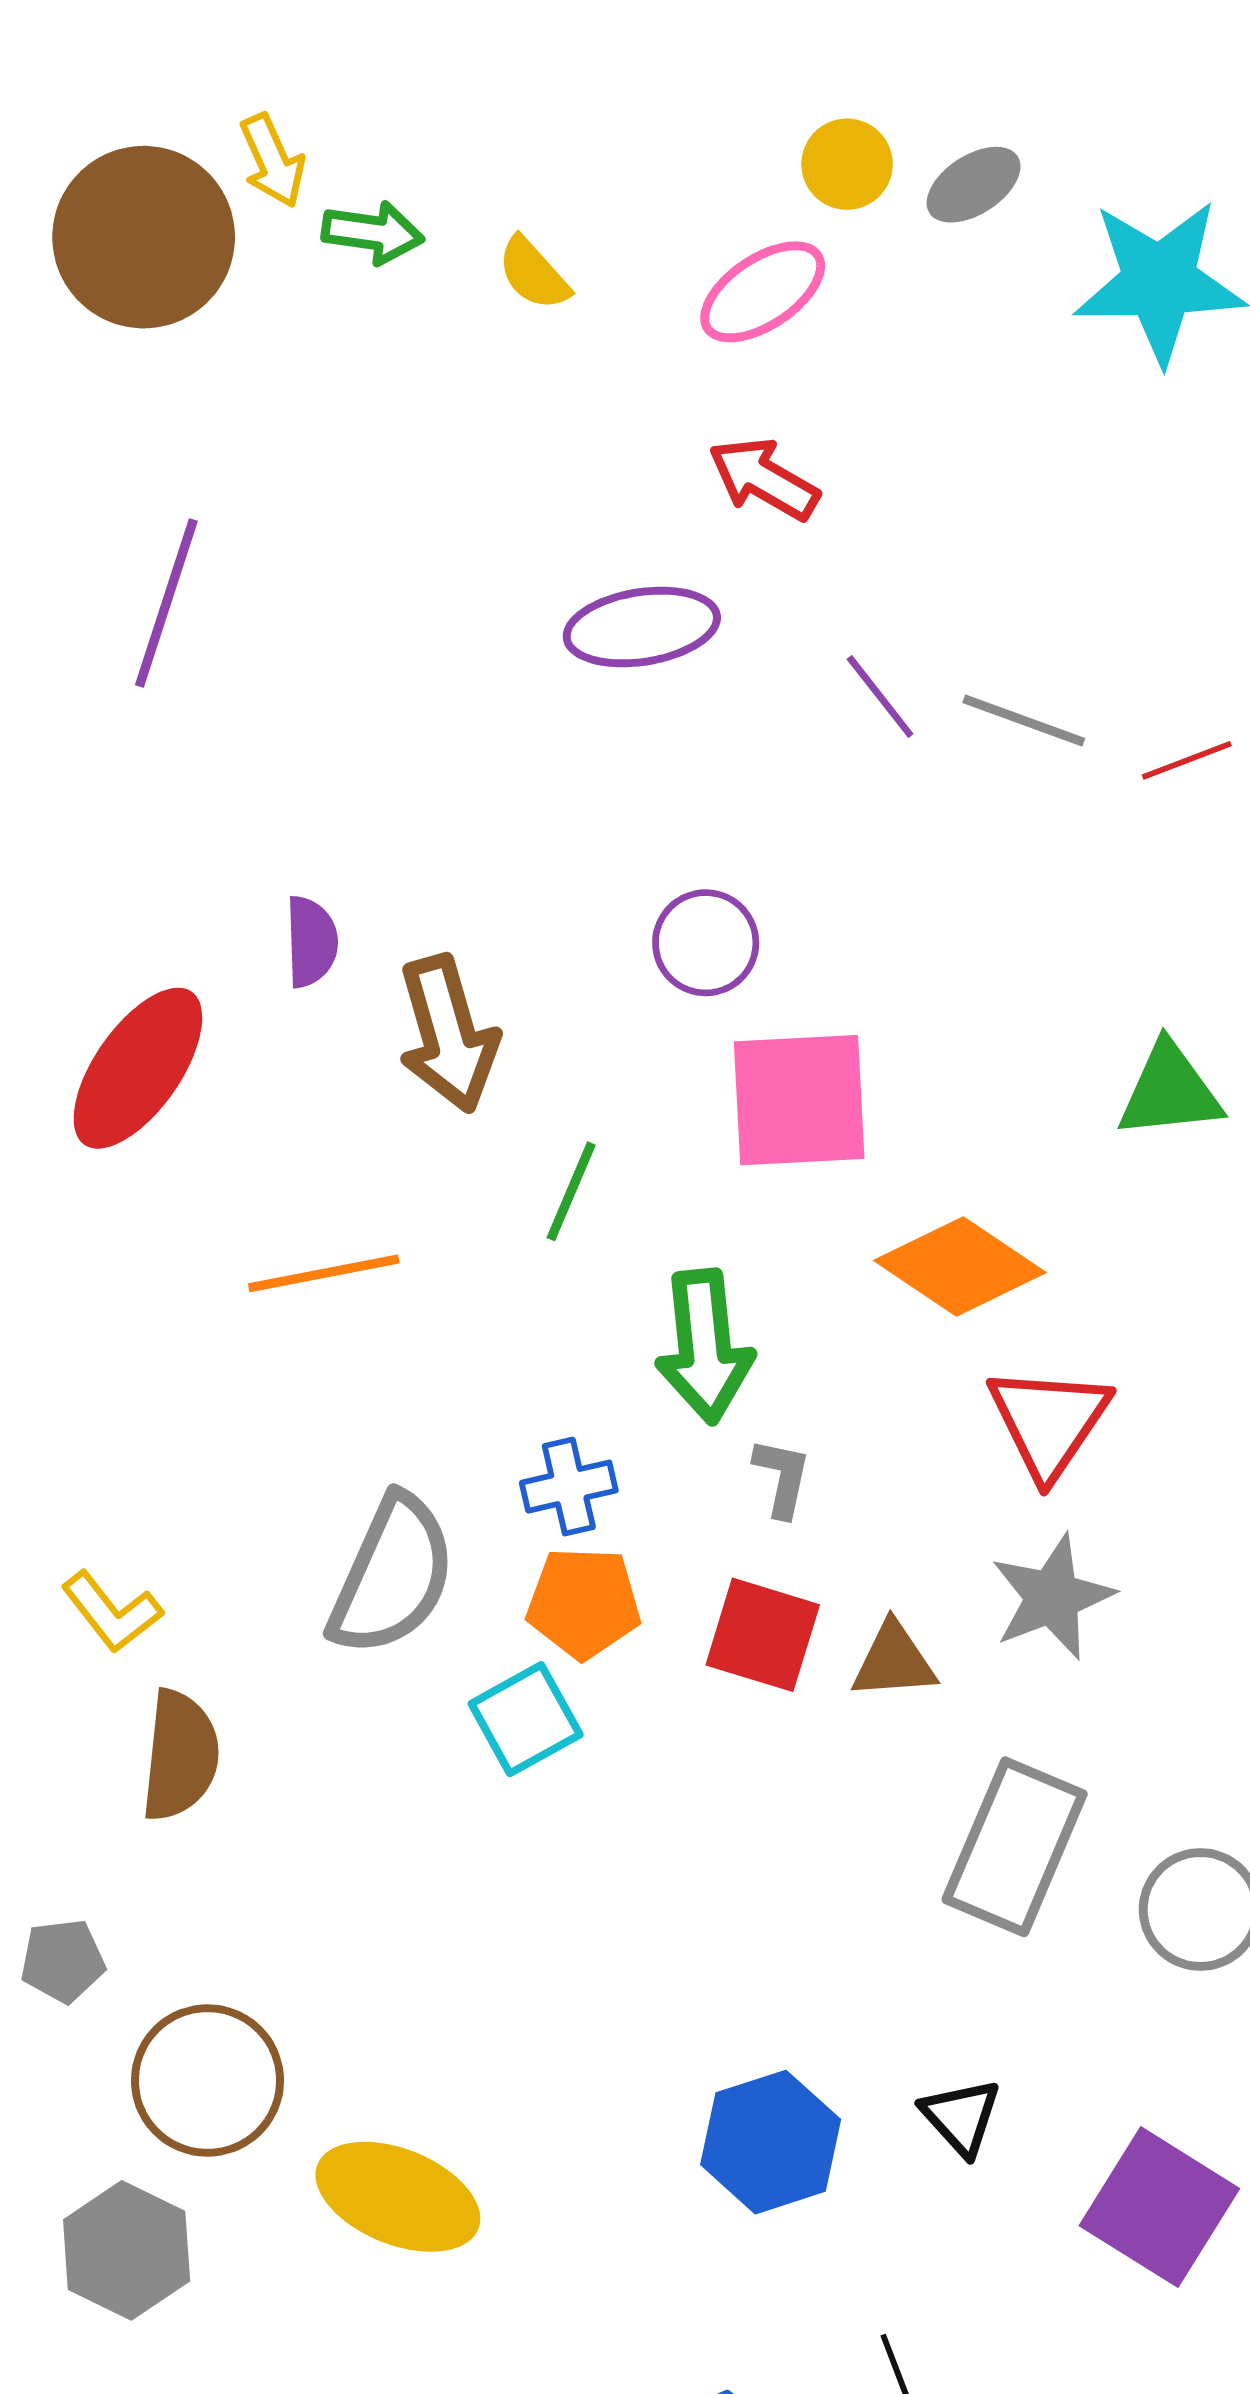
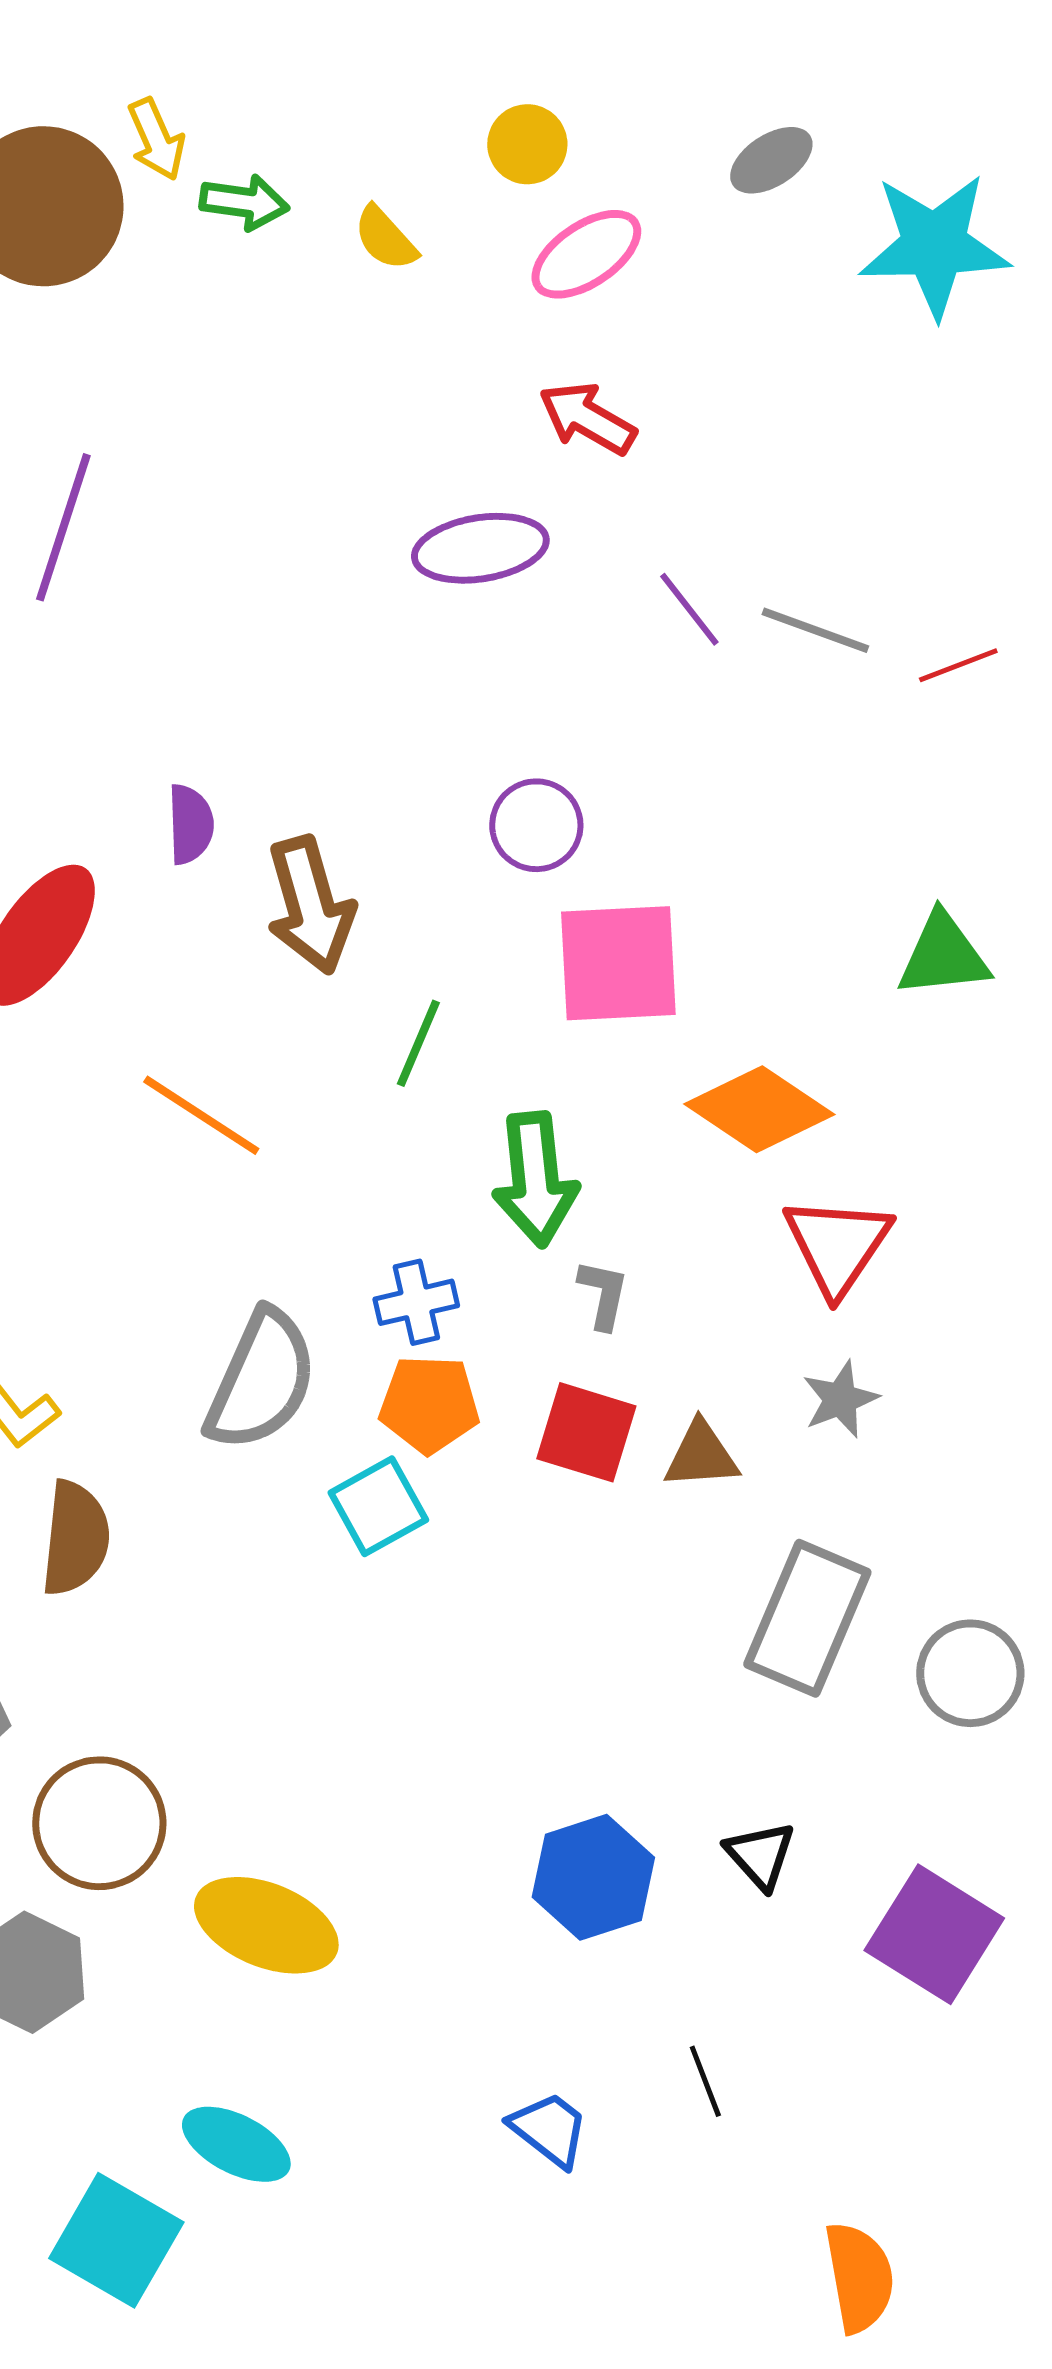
yellow circle: (847, 164) -> (527, 144), moved
orange line: (324, 1273) -> (201, 1115), turned 44
gray star: (1052, 1597) -> (840, 1399), size x0.7

